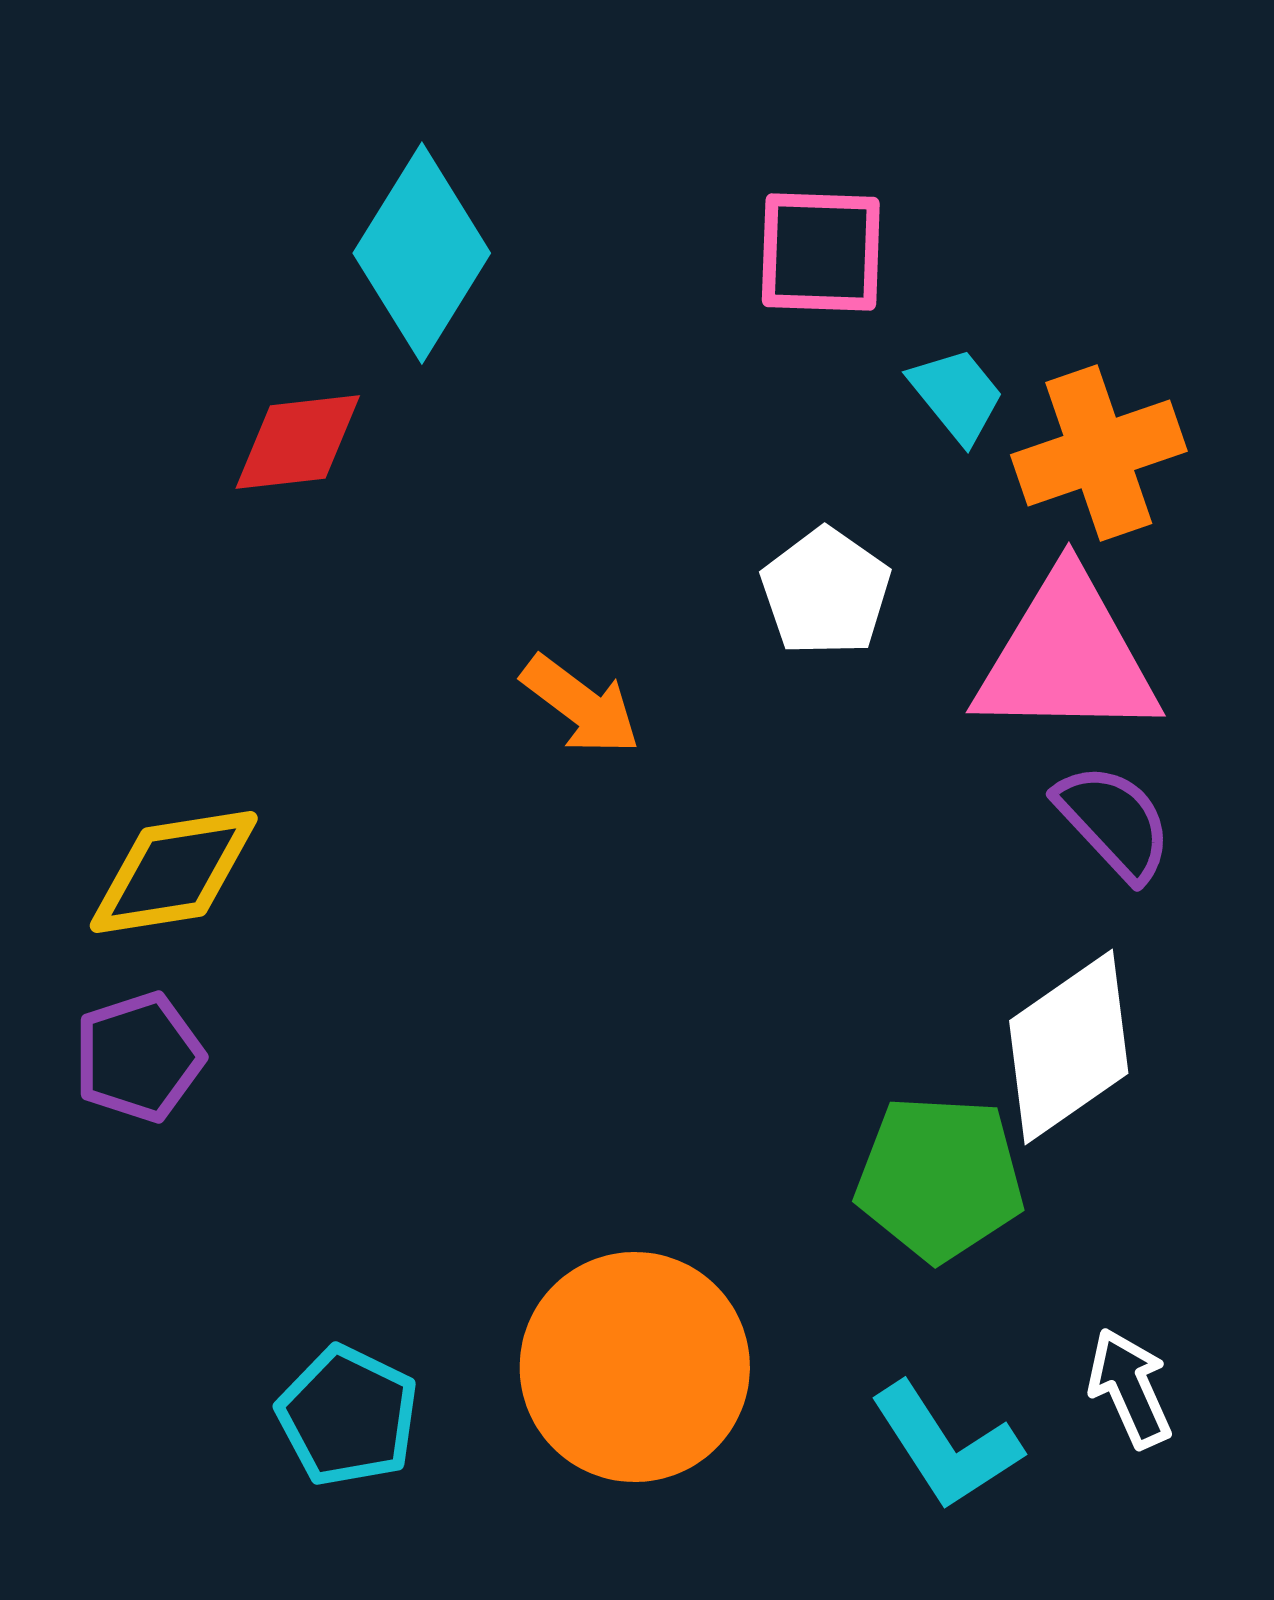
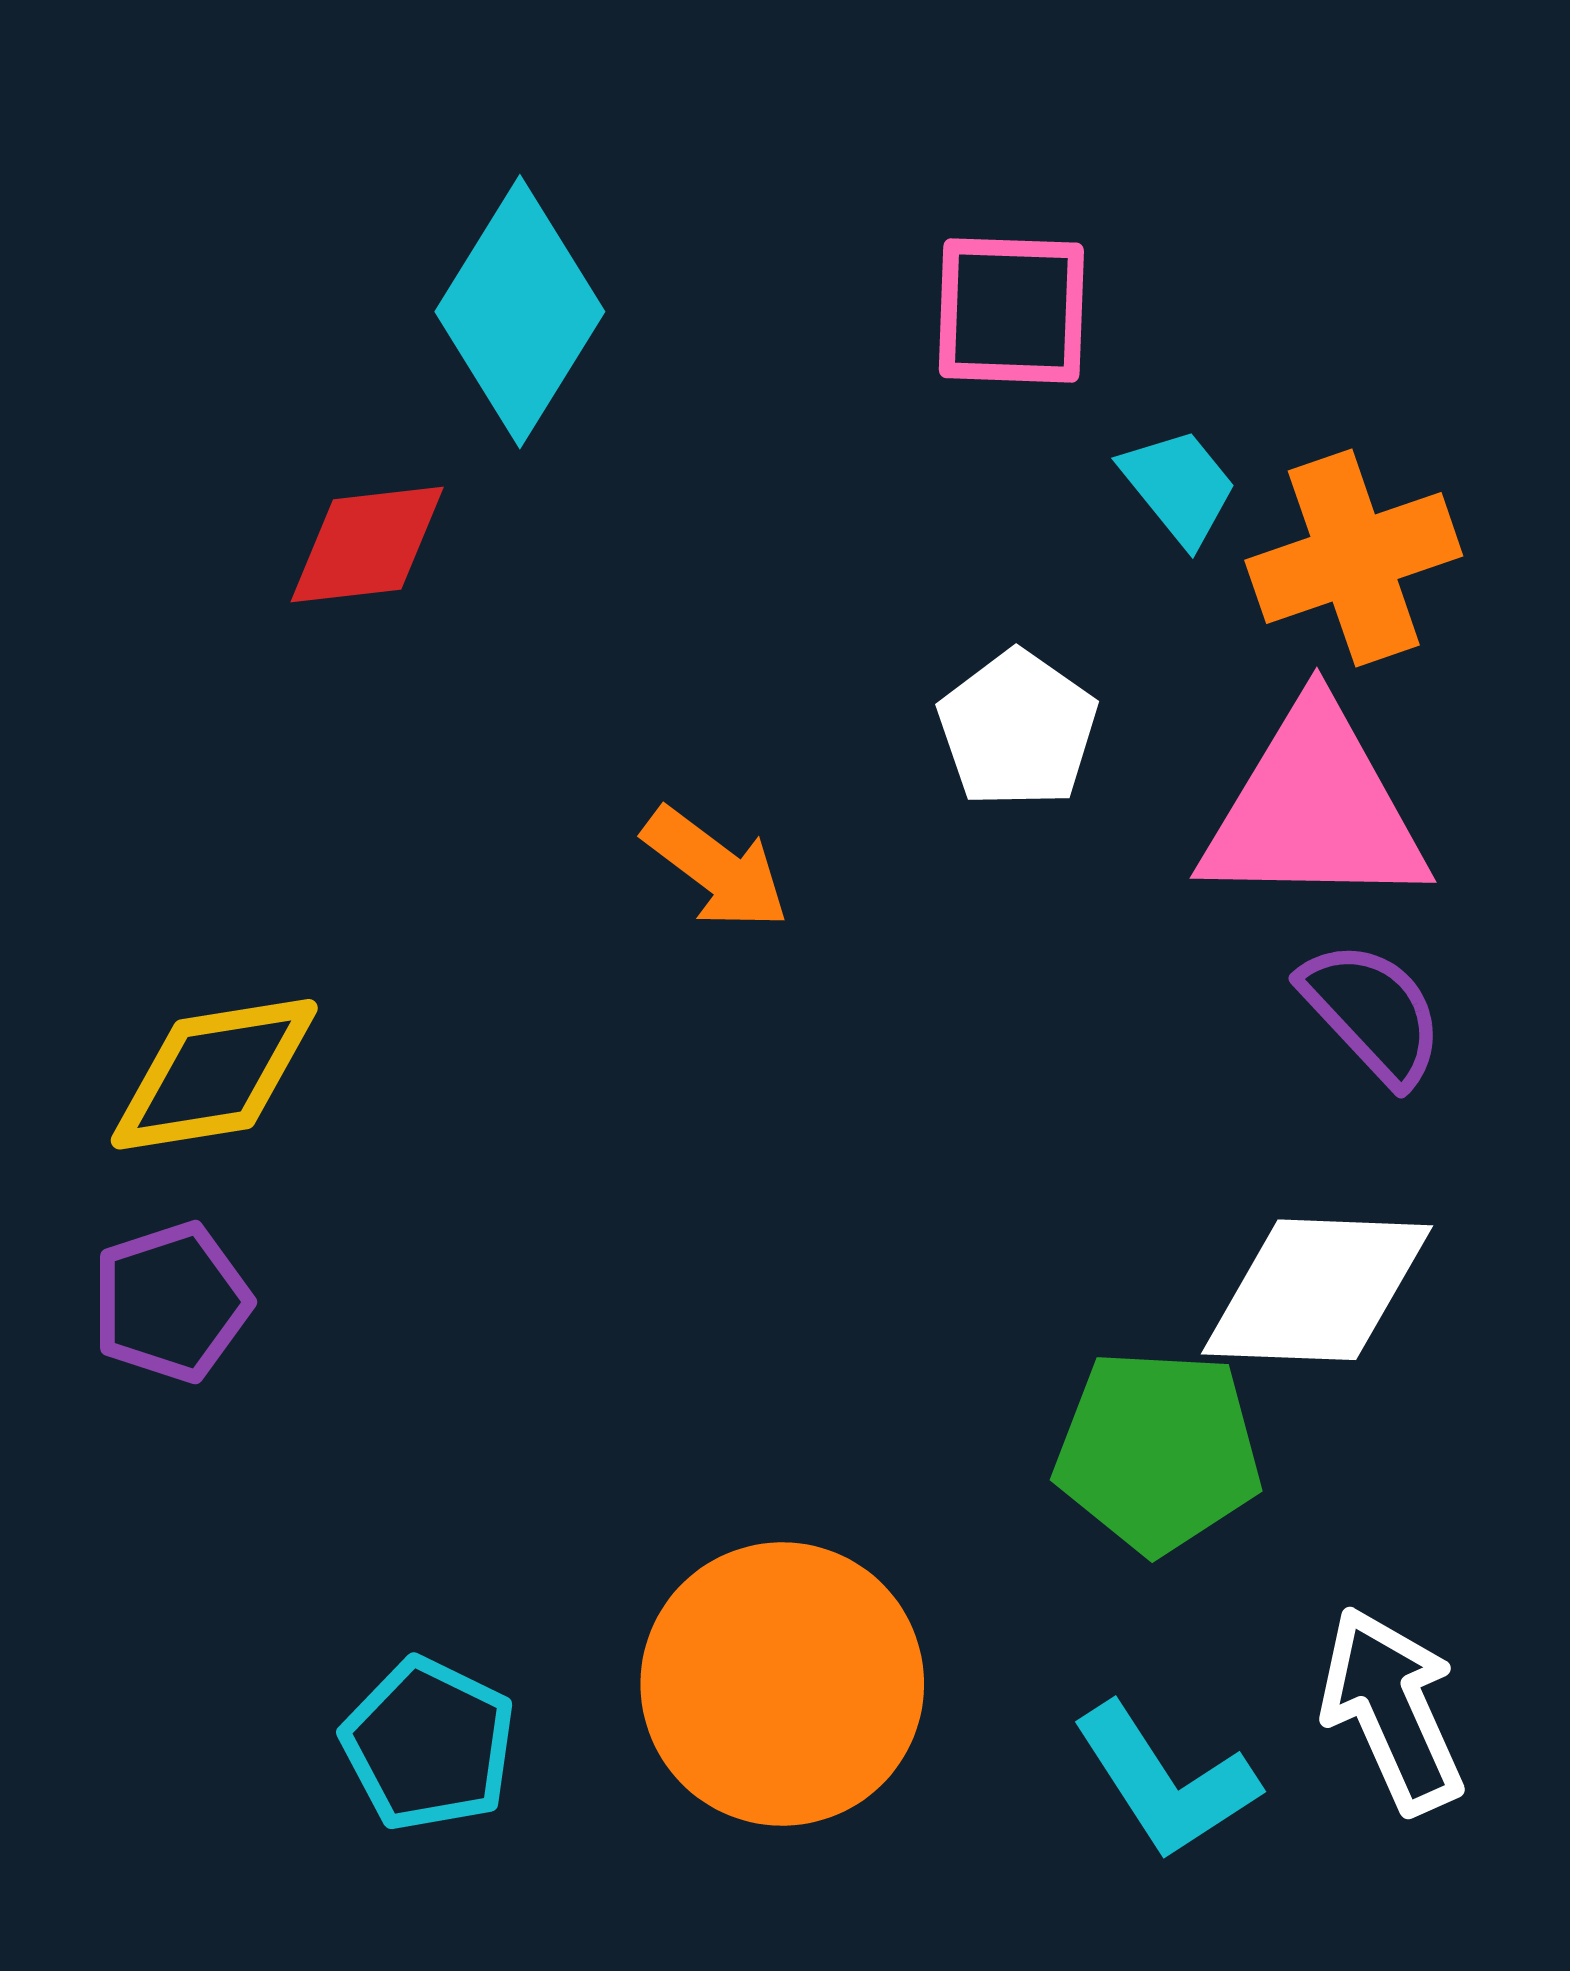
white diamond: (1069, 1047) -> (1317, 1290), turned 37
white arrow: (1130, 1388) -> (1392, 1710), size x1.4

